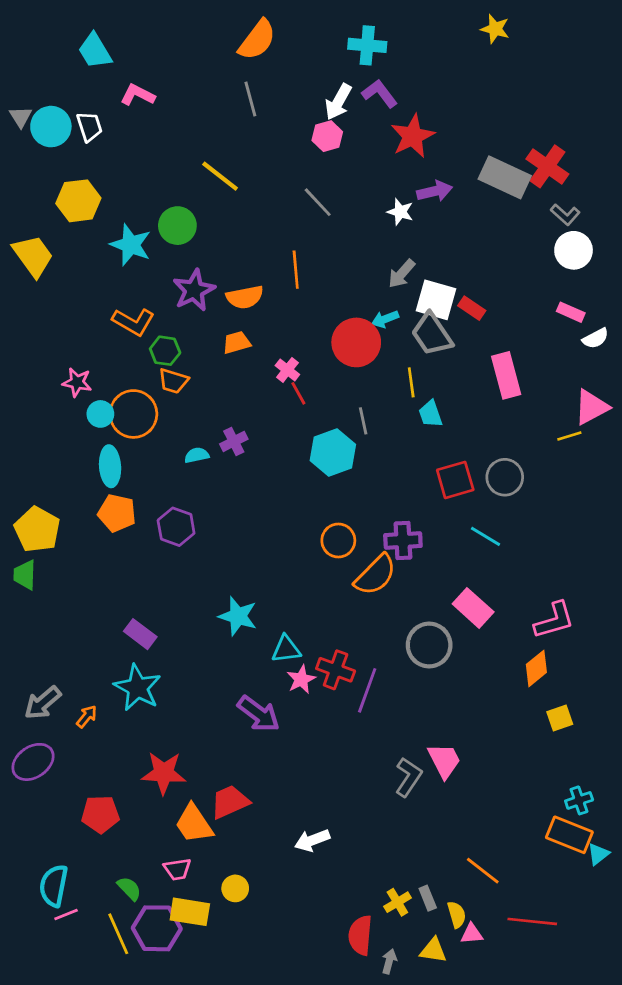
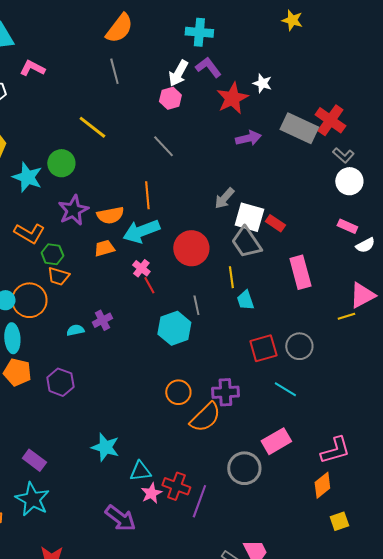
white star: (400, 212) -> (262, 83), moved
cyan arrow: (385, 319) -> (141, 231), moved, size x1.8
pink rectangle: (473, 608) -> (276, 441), turned -72

